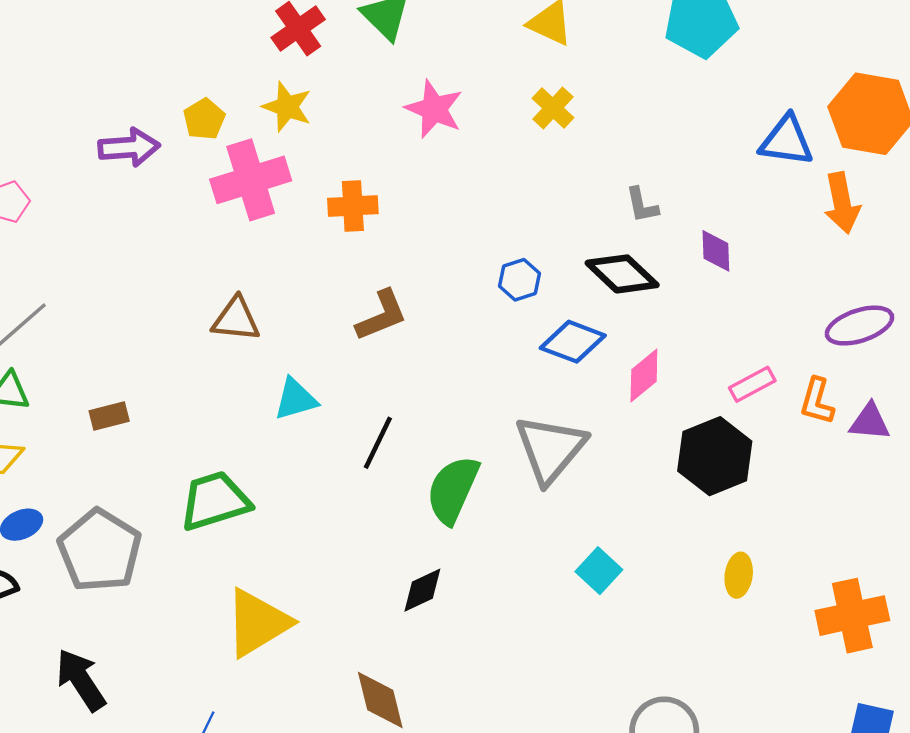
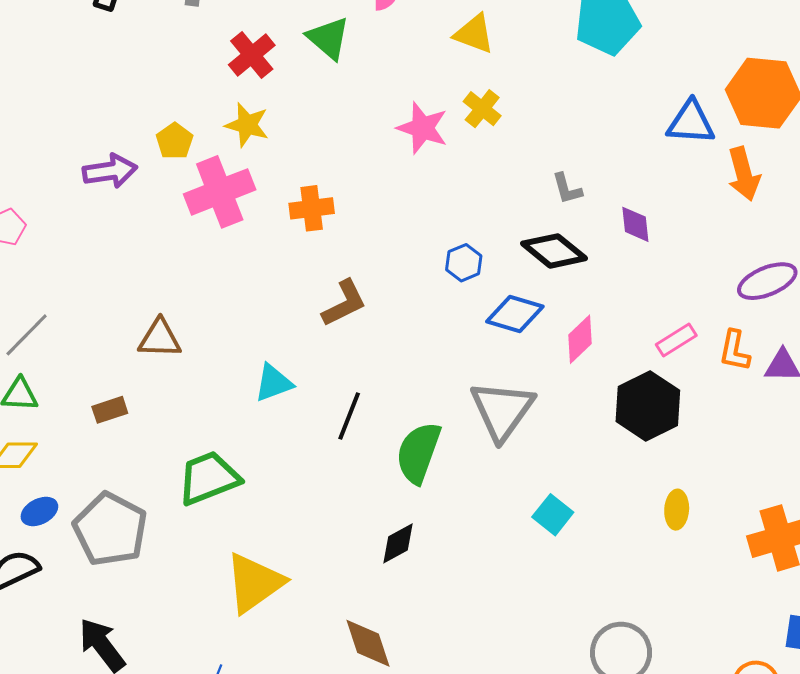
pink star: (434, 109) -> (422, 128), moved
brown triangle: (236, 319) -> (160, 339), moved

